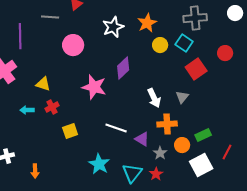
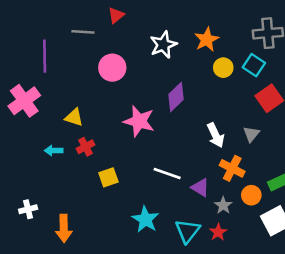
orange cross: (167, 124) -> (232, 168), turned 30
orange arrow: (35, 171) -> (64, 228), size x1.5

